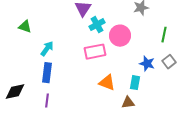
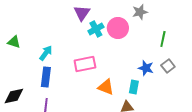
green triangle: (25, 27) -> (14, 42), moved
pink circle: (120, 36) -> (118, 28), moved
pink rectangle: (95, 52) -> (85, 64), moved

